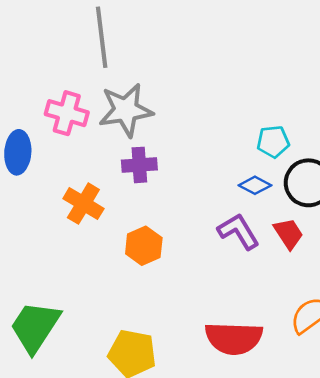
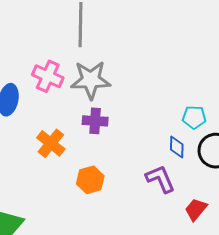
blue diamond: (255, 185) -> (177, 147), turned 55
red trapezoid: (288, 234) -> (196, 209), moved, turned -115

